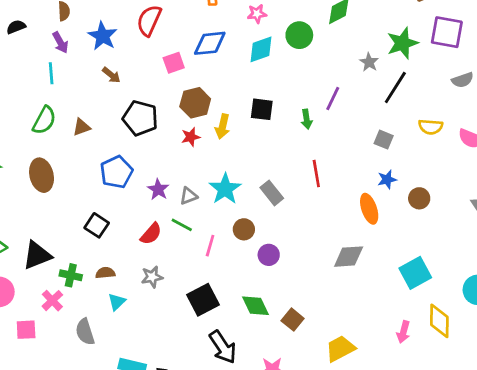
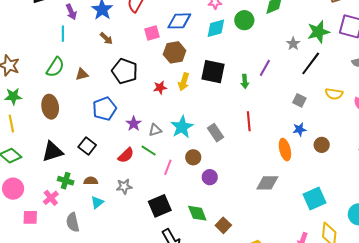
brown hexagon: (195, 103) -> (175, 52), moved
black square: (262, 109) -> (213, 72), size x1.4
black triangle: (37, 255) -> (52, 152), moved

